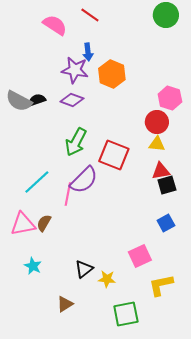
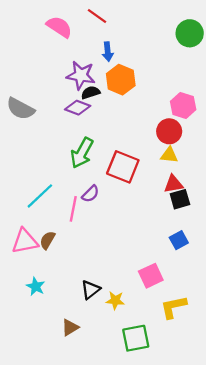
green circle: (166, 15) -> (190, 33), moved
blue arrow: (88, 52) -> (108, 52), moved
black semicircle: (37, 100) -> (91, 93), moved
purple semicircle: (84, 180) -> (91, 194), size x0.6

